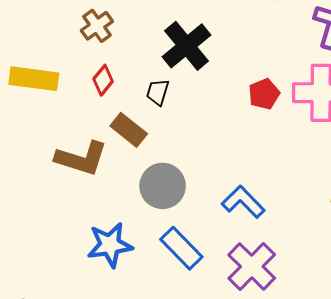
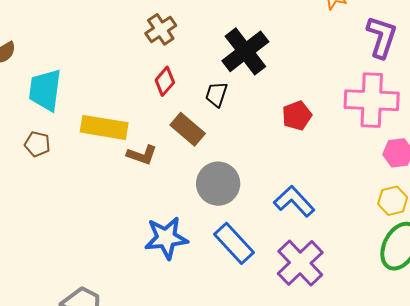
yellow rectangle: (34, 79) -> (104, 127), moved
red pentagon: (264, 94) -> (297, 116), moved
brown L-shape: (81, 158) -> (142, 155), size x0.6

